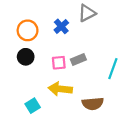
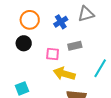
gray rectangle: (78, 59) -> (75, 46), moved
yellow arrow: (60, 89) -> (64, 74), moved

